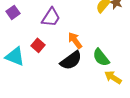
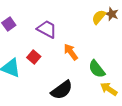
purple trapezoid: (51, 17) -> (47, 29), turned -95
black semicircle: (71, 60) -> (62, 90), moved

